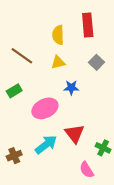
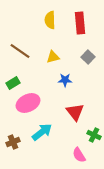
yellow semicircle: (58, 35) -> (50, 20), moved
pink ellipse: (45, 108) -> (28, 103), moved
red triangle: (75, 134) -> (75, 112), moved

